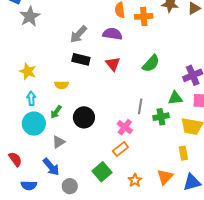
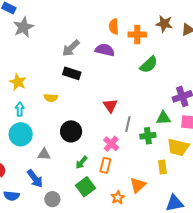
red triangle: (113, 64) -> (110, 106), moved
green semicircle: (151, 64) -> (149, 65), moved
green arrow: (56, 112) -> (82, 162), moved
gray triangle: (59, 142) -> (44, 154), turned 32
orange rectangle: (120, 149) -> (105, 165), turned -42
yellow rectangle: (183, 153) -> (162, 167), moved
orange triangle: (165, 177) -> (138, 185), moved

